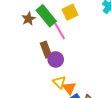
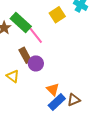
yellow square: (70, 12) -> (57, 15), moved
yellow triangle: (59, 82) -> (13, 76), moved

